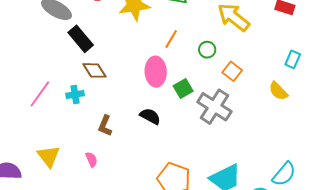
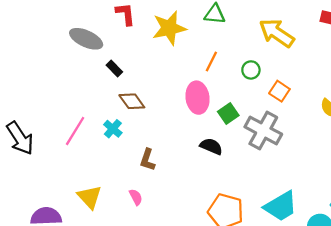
black rectangle: (81, 39) -> (114, 69), size x0.6
cyan cross: (75, 95) -> (113, 129), turned -36
black semicircle: (150, 116) -> (211, 146), moved

